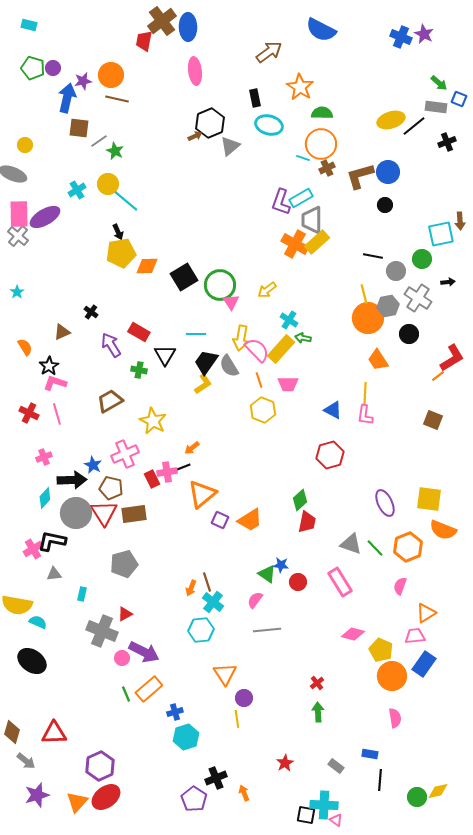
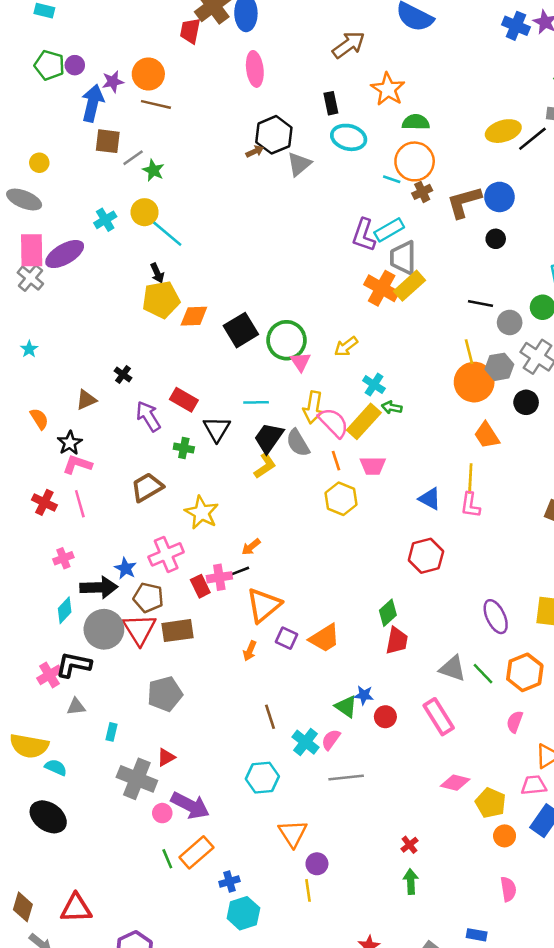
orange arrow: (191, 588) -> (250, 651), moved
cyan cross: (213, 602) -> (306, 742), moved
orange circle: (392, 676) -> (505, 836), size x0.6

